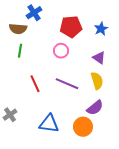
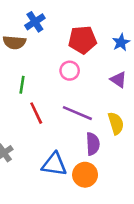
green line: (20, 51) -> (22, 85), moved
yellow semicircle: (97, 81) -> (116, 123), moved
purple semicircle: (95, 108) -> (93, 144), moved, turned -54
orange circle: (83, 127) -> (85, 175), moved

